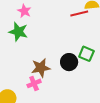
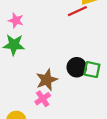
green square: (86, 54) -> (92, 70), moved

